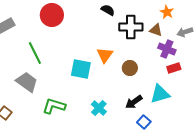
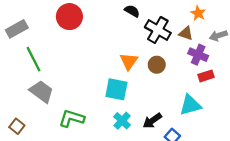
black cross: (131, 27) -> (158, 30), turned 30
green line: (35, 53) -> (34, 59), moved
brown circle: (130, 68) -> (157, 65), moved
cyan square: (81, 69) -> (116, 89), moved
black arrow: (134, 102) -> (152, 121), moved

